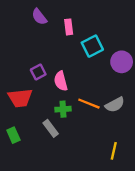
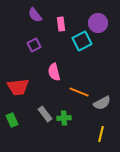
purple circle: (122, 62) -> (98, 23), moved
purple square: (38, 72) -> (34, 45), moved
gray semicircle: (115, 105) -> (102, 103), moved
green cross: (63, 109) -> (64, 118), moved

